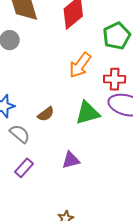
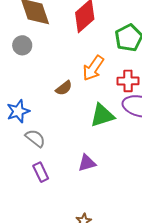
brown semicircle: (46, 114) -> (64, 88), moved
purple rectangle: (24, 168) -> (41, 172), turned -66

